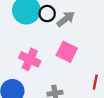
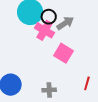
pink cross: (30, 59) -> (44, 30), moved

